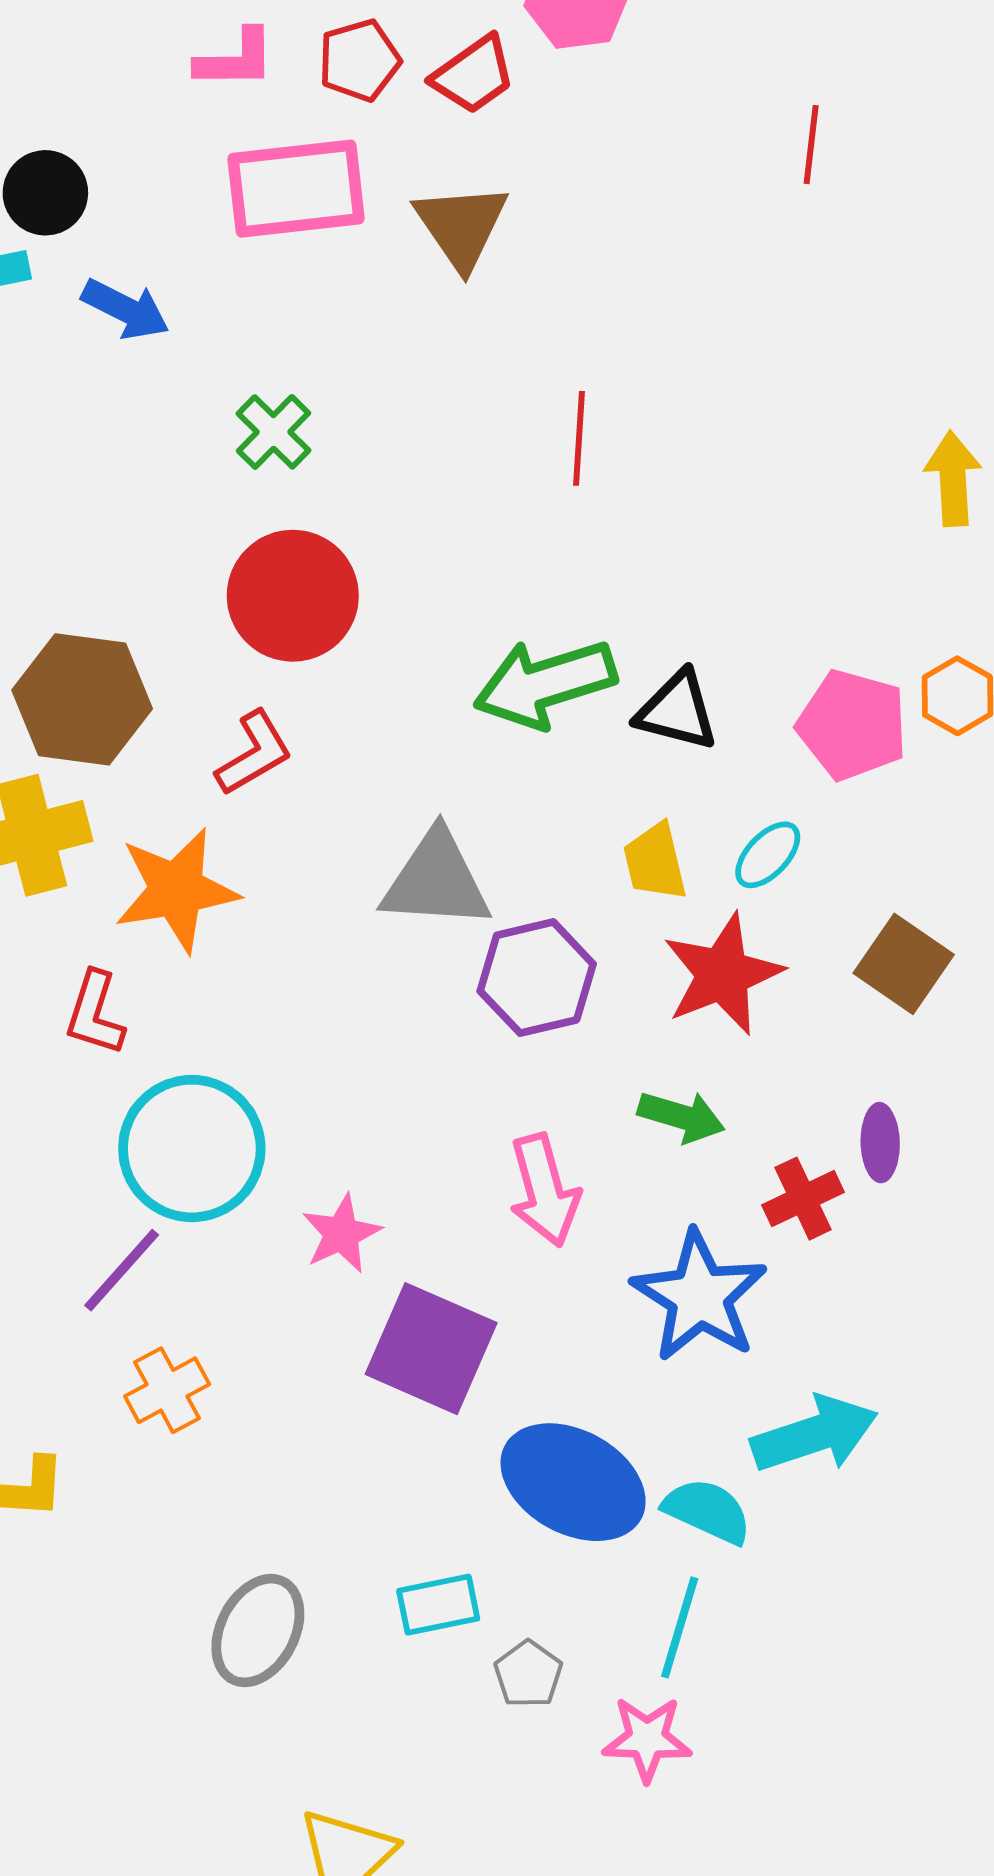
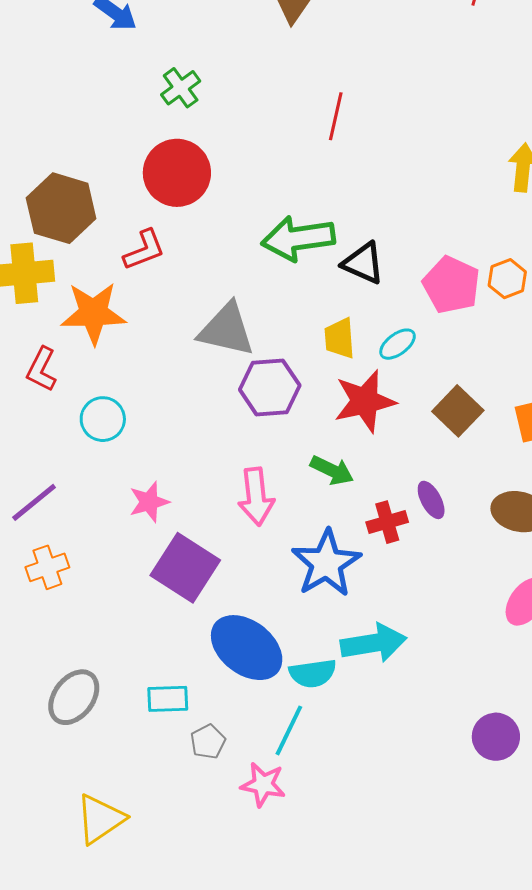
purple ellipse: (880, 1143) -> (431, 500), turned -36
cyan circle: (192, 1149) -> (103, 419), moved, size x0.6
cyan semicircle: (707, 1511) -> (313, 673), turned 138

